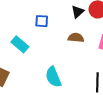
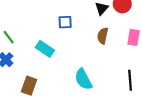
brown semicircle: (76, 38) -> (103, 36), turned -77

